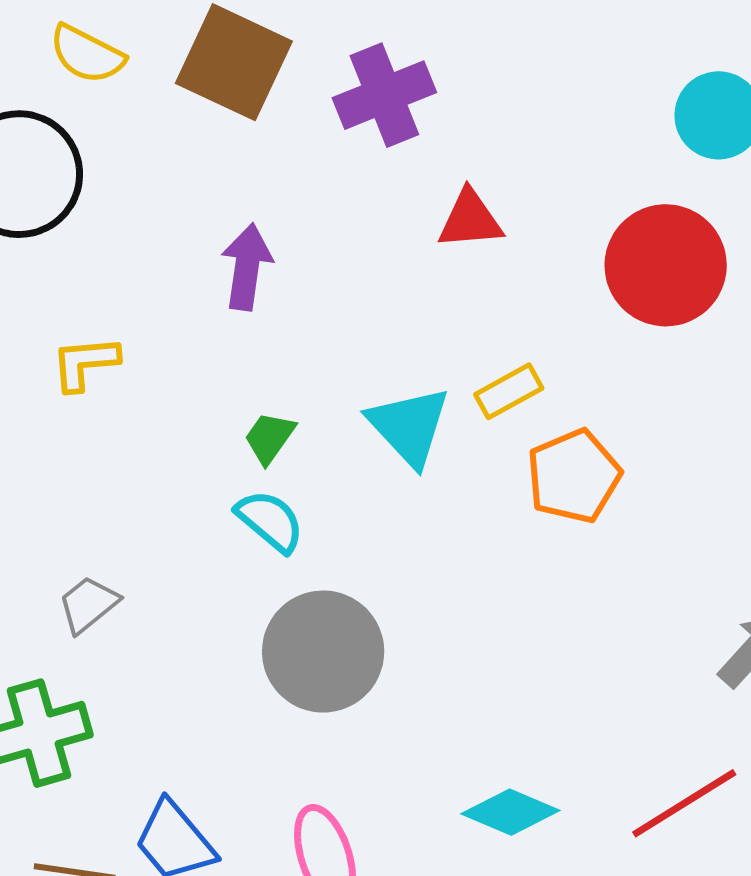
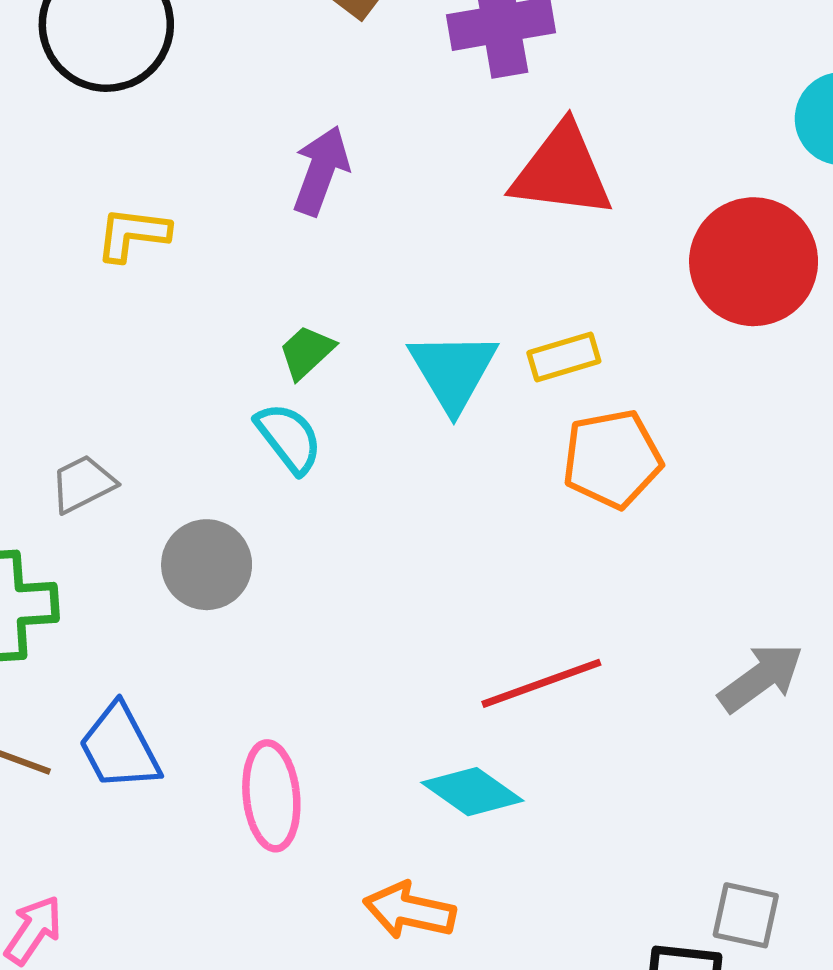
red triangle: (470, 220) -> (562, 171), size x1.5
gray circle: (323, 652) -> (207, 565), moved, size x0.7
red line: (684, 803) -> (541, 683), moved

